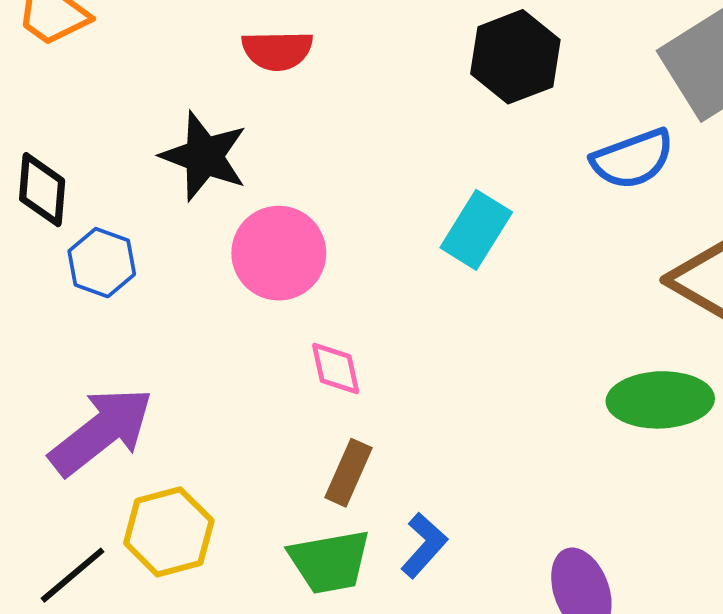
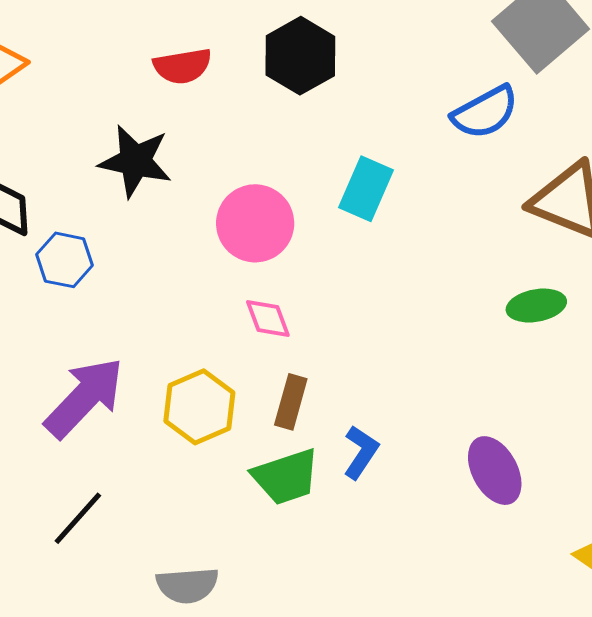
black hexagon: (515, 57) -> (300, 56), moved
pink circle: (279, 253) -> (255, 223), moved
green ellipse: (660, 400) -> (536, 306), size x0.7
yellow hexagon: (169, 532) -> (199, 407), moved

